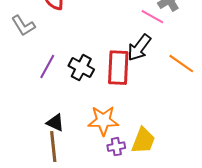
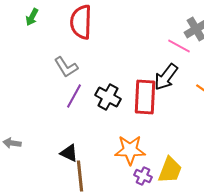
gray L-shape: (23, 26) -> (66, 67), moved
black triangle: (55, 123) -> (69, 153), moved
purple cross: (116, 147) -> (143, 176), turned 36

